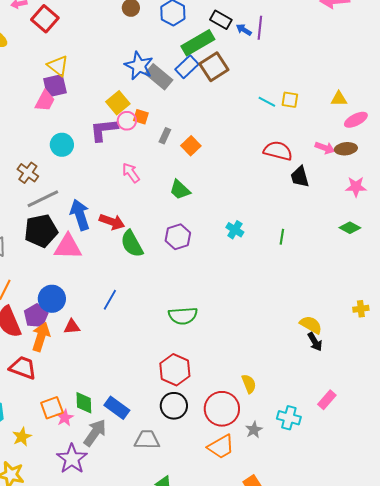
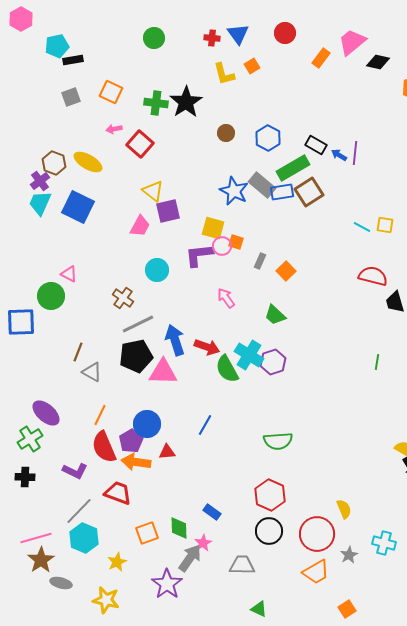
blue rectangle: (187, 67) -> (282, 192), turned 35
gray rectangle: (159, 77) -> (262, 185), moved
purple square: (55, 86) -> (168, 211), moved
yellow square: (118, 103) -> (213, 228), turned -35
cyan cross: (235, 230) -> (249, 355), moved, size x1.6
orange arrow: (41, 337) -> (136, 462), turned -100
blue rectangle: (117, 408) -> (212, 512), moved, size x0.7
pink star: (65, 418) -> (203, 543), moved

